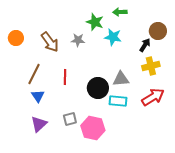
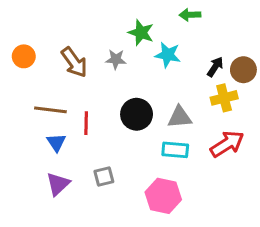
green arrow: (120, 12) -> (190, 15), moved
brown circle: (158, 31) -> (243, 70), moved
brown line: (34, 74) -> (50, 110), turned 70
red line: (65, 77) -> (86, 123), moved
black circle: (98, 88) -> (137, 114), moved
pink hexagon: (93, 128) -> (163, 196), moved

